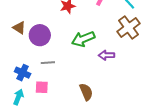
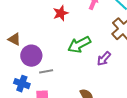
purple circle: (40, 35) -> (31, 56), moved
purple arrow: (106, 55) -> (104, 59), turned -42

